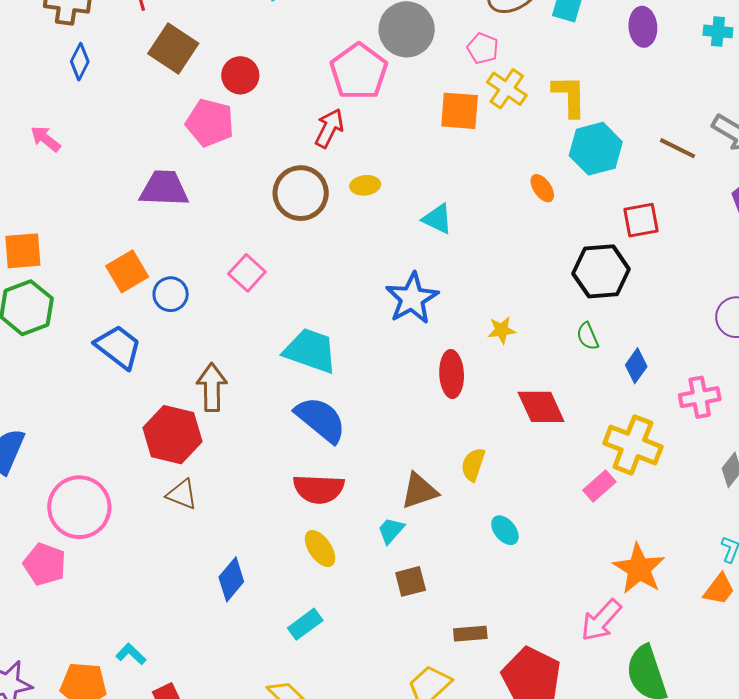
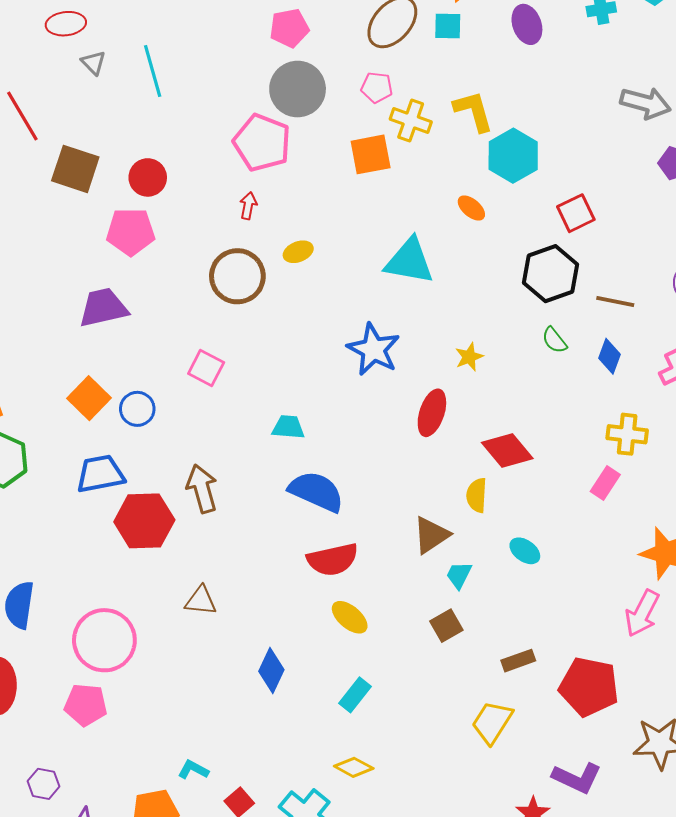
red arrow: (329, 128) -> (248, 206), size x0.7
brown line: (678, 148) -> (615, 301), moved
cyan triangle: (437, 219) -> (409, 261), moved, size x1.6
blue trapezoid: (118, 347) -> (100, 474), turned -33
cyan trapezoid: (310, 351) -> (288, 427), size x0.6
red ellipse: (452, 374) -> (432, 413), turned 36
red diamond: (541, 407) -> (507, 450), moved
red hexagon: (172, 435) -> (144, 521), moved
yellow cross: (633, 445) -> (627, 434), size x0.7
cyan trapezoid: (391, 531) -> (459, 575), moved

